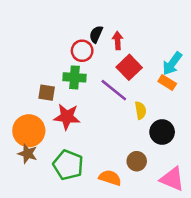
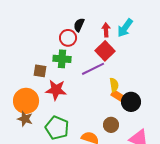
red arrow: (118, 41) -> (106, 30), moved
cyan arrow: (172, 63) -> (125, 28), moved
orange rectangle: (167, 82) -> (118, 96), moved
purple line: (114, 90) -> (93, 69), turned -65

